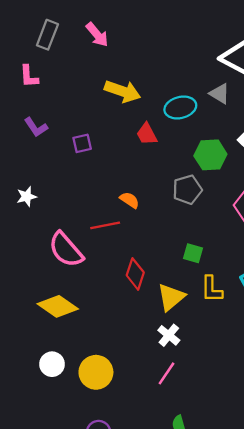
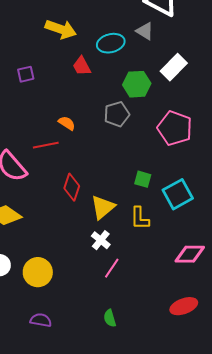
green square: (193, 253) -> (143, 179), moved
yellow L-shape: (212, 289) -> (140, 218), moved
pink line: (166, 373) -> (112, 268), moved

